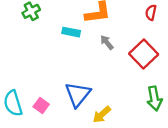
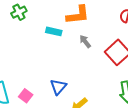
blue triangle: (78, 94) -> (58, 87), size x0.7

